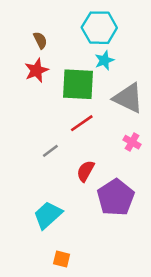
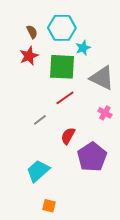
cyan hexagon: (99, 28) -> (62, 28), moved

